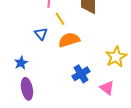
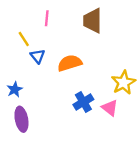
yellow line: (60, 19) -> (24, 39), moved
pink triangle: (107, 88) -> (110, 108), moved

